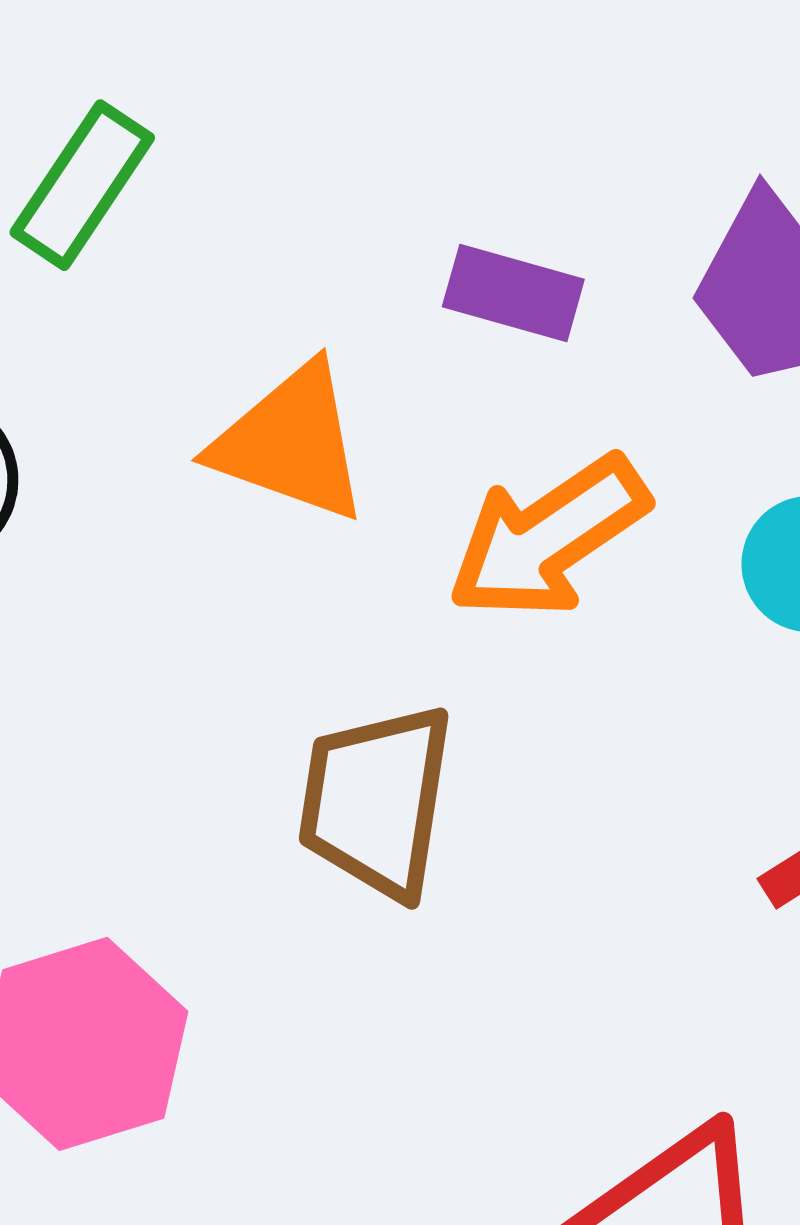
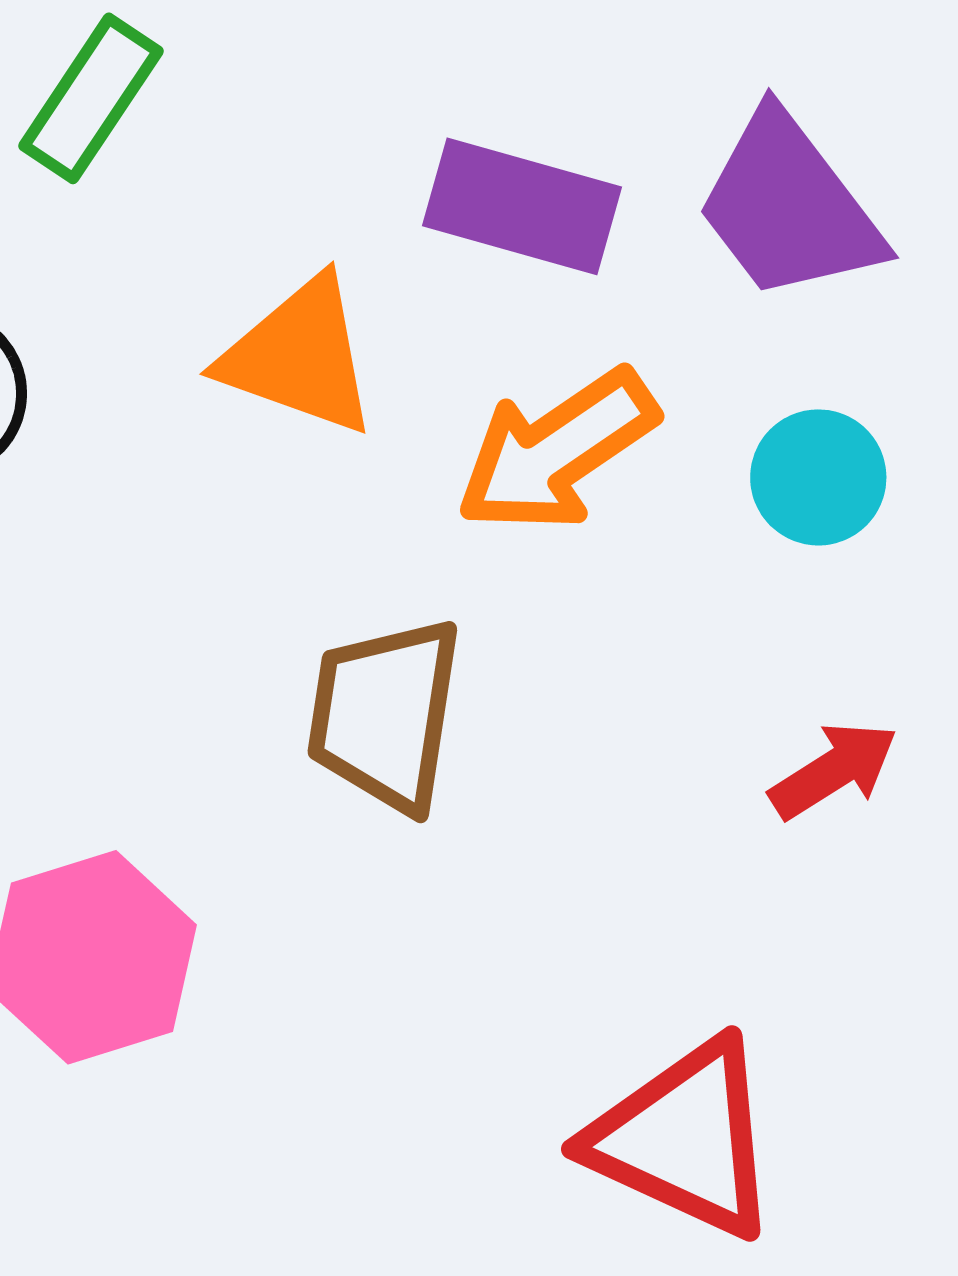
purple rectangle: (513, 293) -> (522, 206), size x1.4

